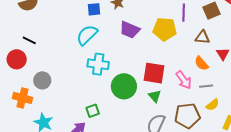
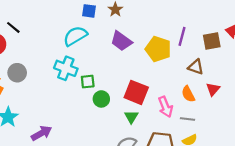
cyan cross: (98, 64) -> (66, 68), moved
green circle: (124, 86) -> (101, 99), size x0.6
green square: (93, 111) -> (88, 82), moved

